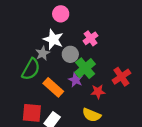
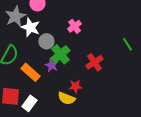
pink cross: (91, 38) -> (74, 26), moved
gray star: (43, 53) -> (15, 16), moved, size x1.5
red star: (98, 92) -> (75, 86), moved

